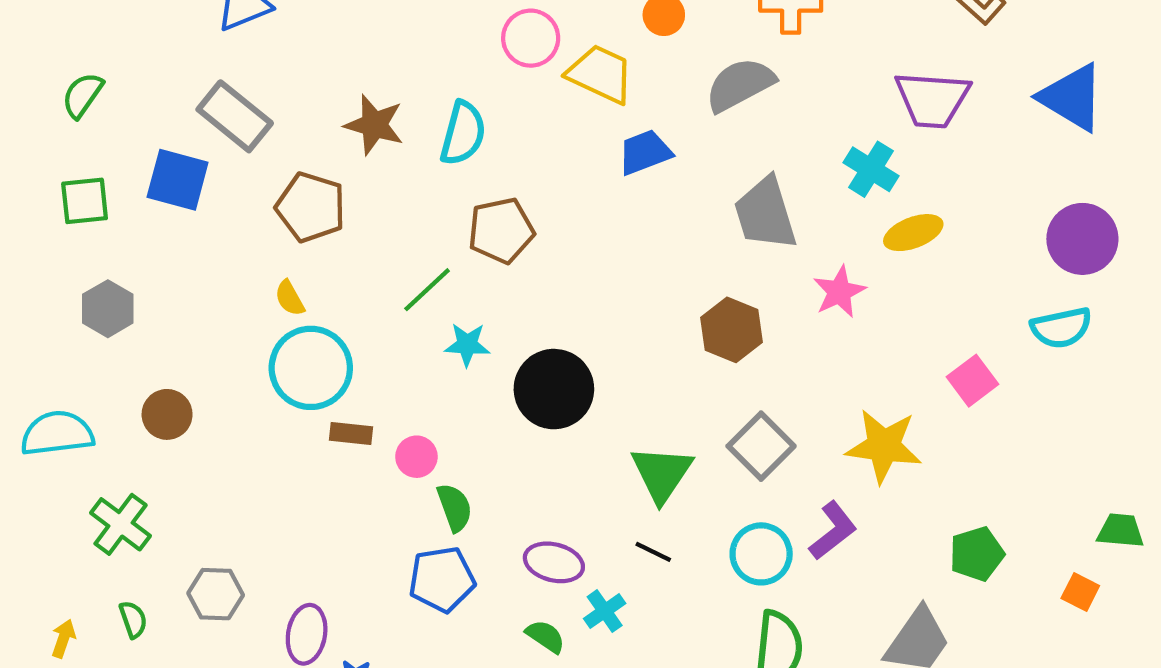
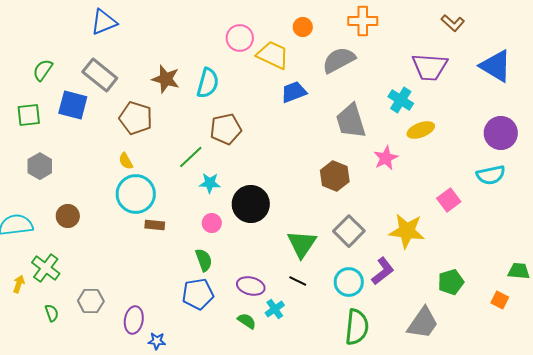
green semicircle: (82, 95) -> (43, 70), moved
pink circle: (416, 457) -> (212, 223), moved
yellow arrow: (63, 638) -> (19, 284), moved

